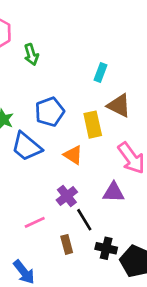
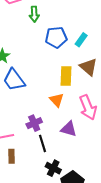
blue pentagon: (50, 112) -> (56, 37), moved
orange triangle: (73, 155) -> (57, 100), moved
brown rectangle: (67, 244) -> (11, 156), moved

